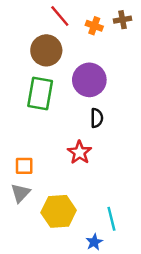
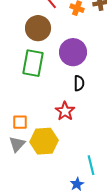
yellow hexagon: (59, 211) -> (44, 141), moved

